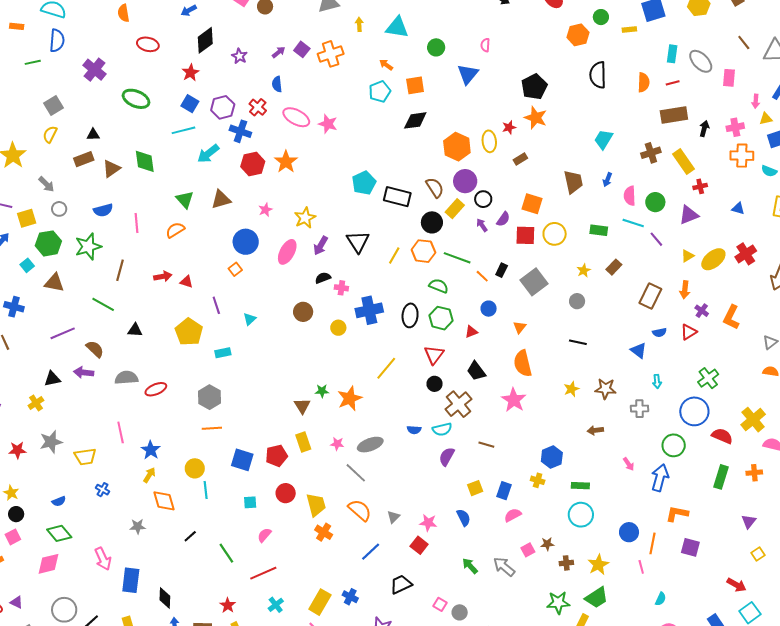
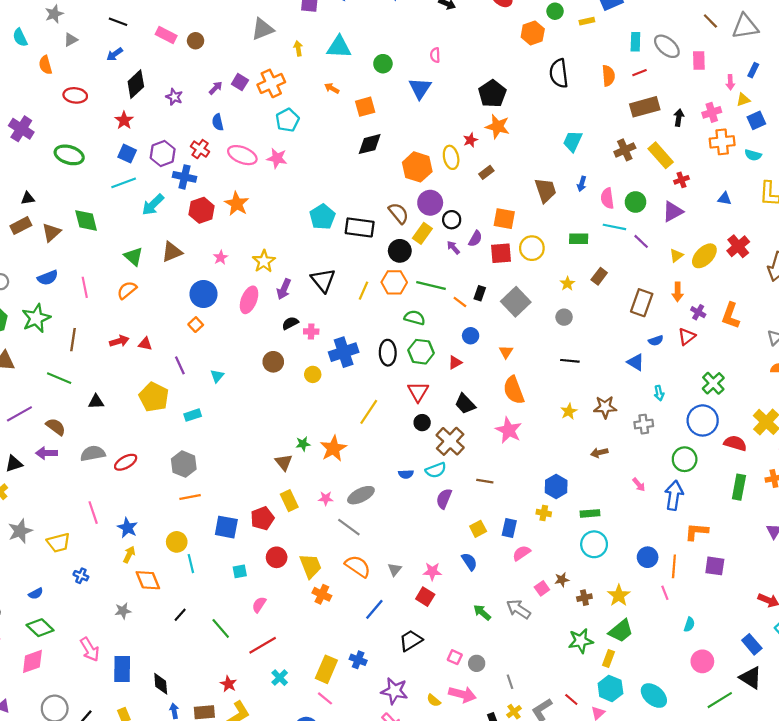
cyan pentagon: (380, 92) -> (287, 120), moved

